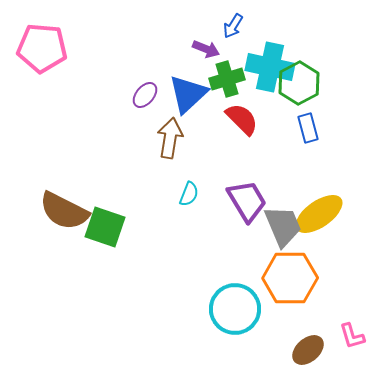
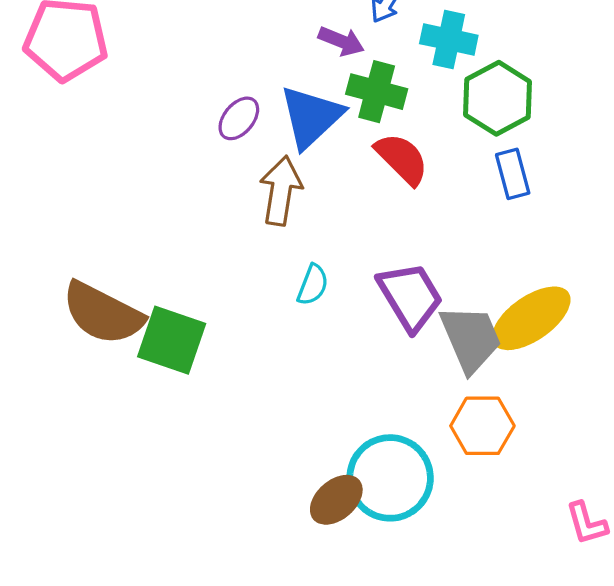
cyan cross: (270, 67) -> (449, 39), moved, size x0.7
green cross: (227, 79) -> (377, 92), turned 32
orange hexagon: (290, 278) -> (482, 426), size x0.7
brown ellipse: (308, 350) -> (336, 500), moved

